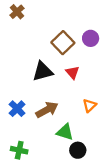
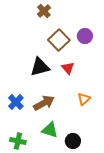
brown cross: (17, 12) -> (44, 11), moved
green triangle: (65, 132) -> (50, 130), moved

